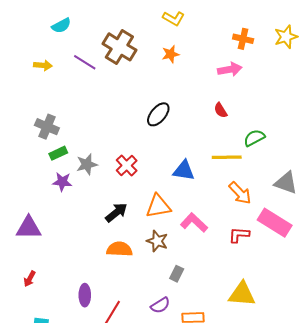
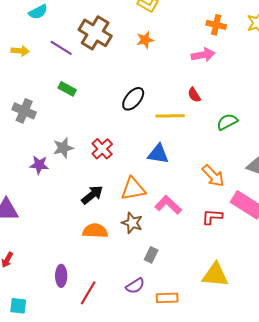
green rectangle: (58, 153) -> (67, 89), moved, turned 54
yellow line: (227, 157) -> (170, 116), moved

